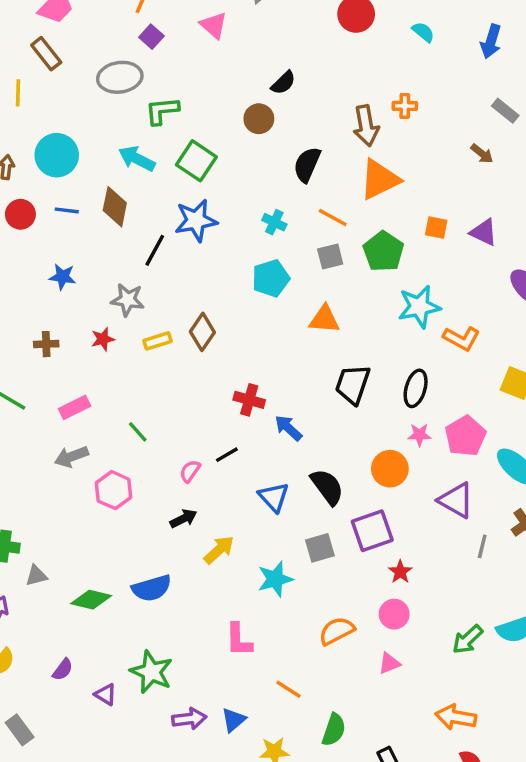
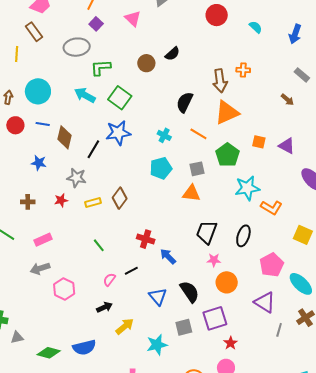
brown circle: (259, 119) -> (146, 63), moved
brown diamond: (115, 207) -> (64, 137), moved
gray square: (330, 257) -> (197, 169), moved
green line: (138, 432) -> (99, 245), moved
pink star: (419, 435) -> (214, 260), moved

